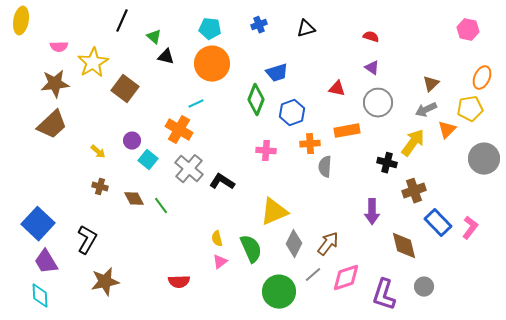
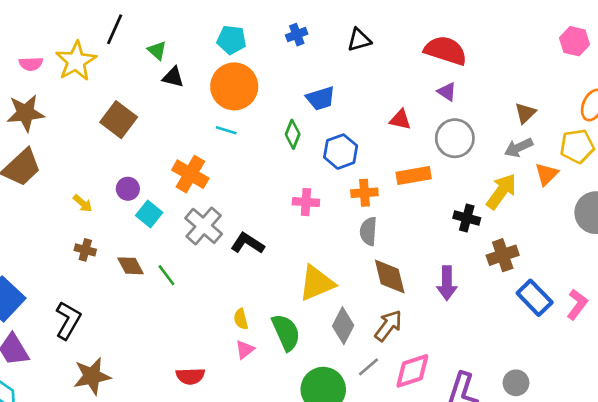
red semicircle: (371, 37) -> (446, 51), size x2.0
yellow star: (93, 63) -> (76, 61), moved
green diamond: (256, 100) -> (293, 134), size x0.7
cyan line: (196, 104) -> (226, 130), moved, turned 42
gray semicircle: (325, 167) -> (368, 231), moved
brown diamond: (404, 246) -> (390, 276), moved

